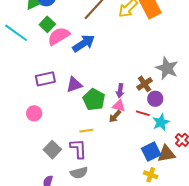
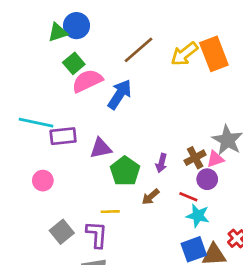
cyan line: (16, 33) -> (36, 123), moved, turned -30
blue arrow: (84, 43) -> (120, 94), turned -30
pink triangle: (119, 106) -> (215, 159), moved, turned -40
cyan star: (161, 122) -> (198, 216), moved, turned 30

